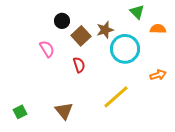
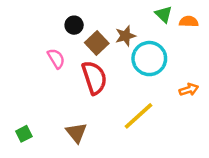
orange semicircle: (158, 29) -> (189, 21), moved
red semicircle: (79, 65) -> (94, 78), size x1.8

